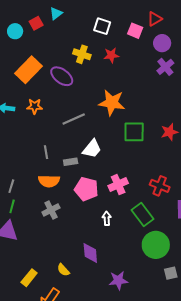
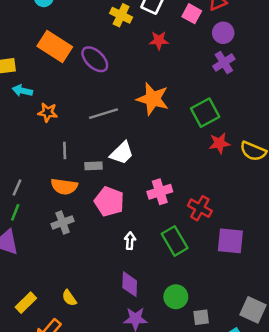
yellow cross: (82, 54) -> (121, 15), moved
orange rectangle: (28, 70) -> (55, 47), turned 72
orange star: (35, 106) -> (48, 112), moved
green square: (134, 132) -> (205, 113), moved, turned -35
pink cross: (118, 185) -> (160, 192), moved
green circle: (156, 245) -> (176, 297), moved, size x0.7
purple diamond: (90, 253) -> (130, 284), moved

